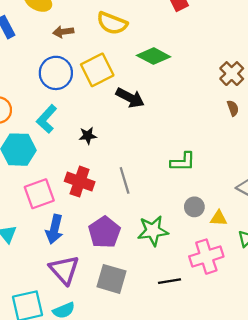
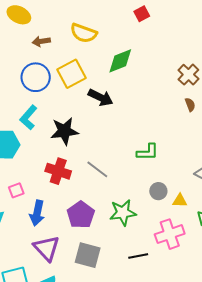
green diamond: (154, 56) -> (120, 61), turned -48
black star: (88, 136) -> (64, 131), size x1.8
gray line: (125, 180) -> (97, 169), turned -35
pink square: (39, 194) -> (16, 190), moved, size x0.6

